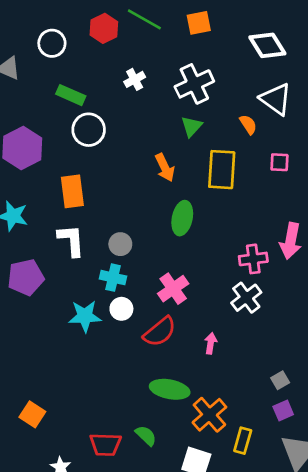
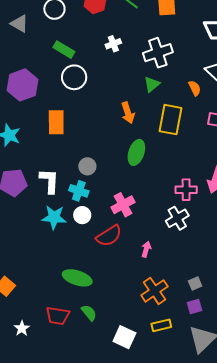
white L-shape: (71, 240) -> (49, 181), moved
green ellipse: (170, 389) -> (77, 278), moved
orange cross: (209, 415) -> (154, 291), moved
yellow rectangle: (243, 441) -> (161, 325), turned 54

